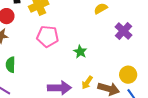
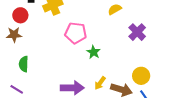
pink pentagon: (48, 36) -> (76, 33), moved

